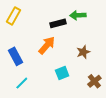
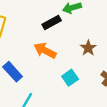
orange arrow: (47, 45) -> (45, 51), turned -90

